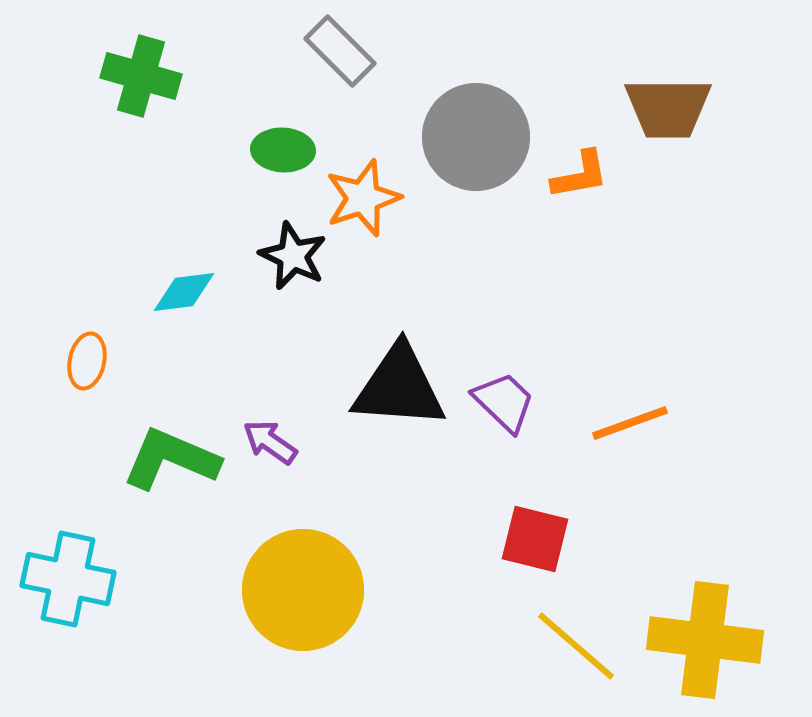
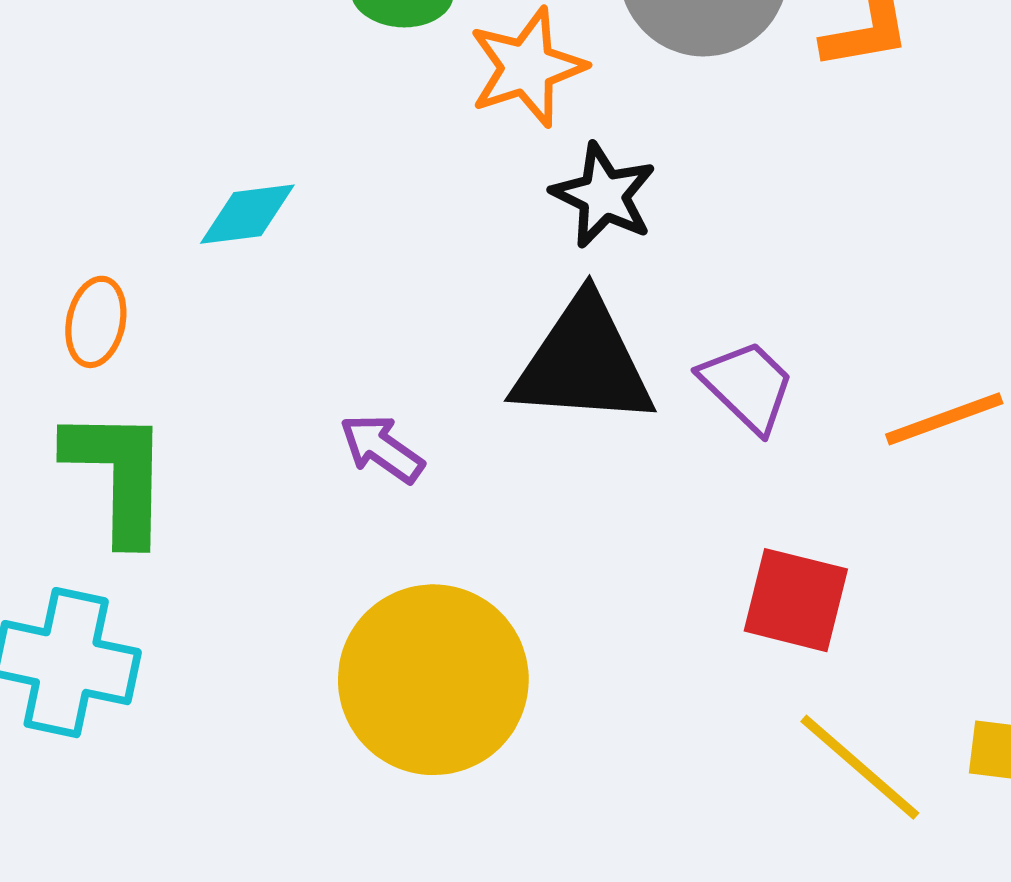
black star: (293, 256) -> (604, 195), moved
green L-shape: (171, 459) -> (118, 475), moved, turned 68

